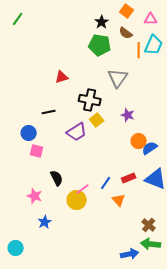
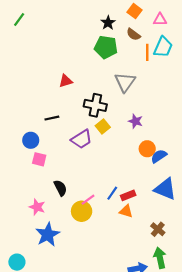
red rectangle: (129, 178) -> (128, 195), moved
orange triangle: (119, 200) -> (126, 211), turned -32
blue star: (45, 222) -> (48, 235), size x1.6
brown cross: (149, 225) -> (158, 229), moved
green arrow: (151, 244) -> (160, 258), turned 72

